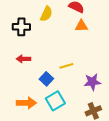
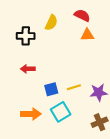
yellow line: (66, 66) -> (74, 87), moved
blue square: (46, 79) -> (51, 89), turned 32

